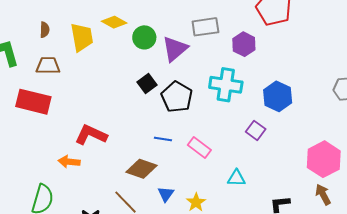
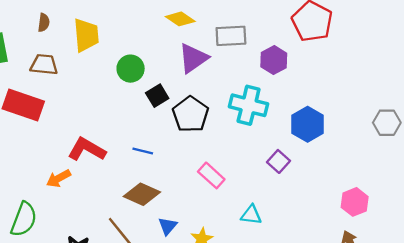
yellow diamond: (114, 22) -> (180, 19), moved
green circle: (144, 37) -> (131, 69), moved
blue line: (163, 139) -> (143, 151), moved
pink hexagon: (324, 159) -> (355, 202), size x0.7
orange arrow: (69, 162) -> (58, 178), turned -40

